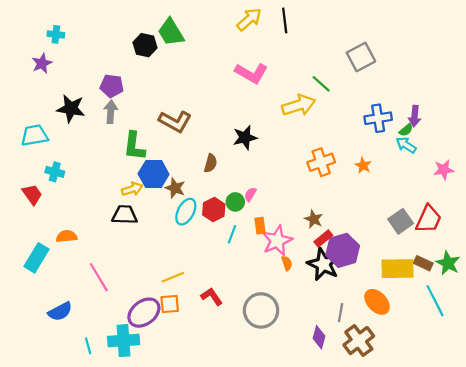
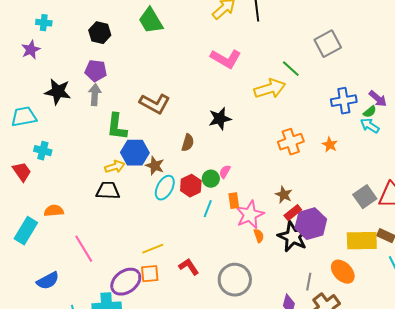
black hexagon: (145, 45) -> (100, 33), moved
purple arrow: (415, 116) -> (378, 99), turned -54

